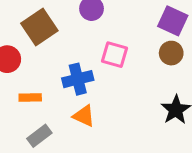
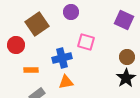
brown circle: (171, 53) -> (127, 57), moved
orange triangle: (84, 116) -> (66, 82), turned -35

